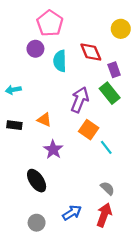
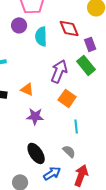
cyan line: (106, 147) -> (76, 126), moved, turned 32
purple star: (53, 150) -> (35, 116), turned -30
black ellipse: (37, 181) -> (36, 153), moved
gray semicircle: (107, 188) -> (69, 151), moved

